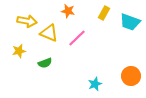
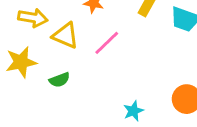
yellow star: (19, 51) -> (21, 62), size x1.5

